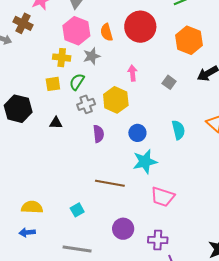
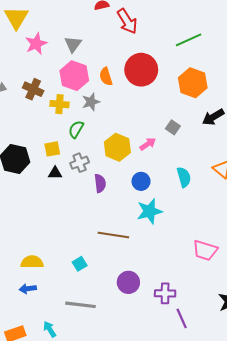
brown cross: (23, 23) -> (33, 89), moved
pink arrow: (133, 73) -> (148, 144), moved, turned 63
yellow square: (53, 84) -> (52, 149), moved
gray cross: (86, 104) -> (80, 163), moved
pink trapezoid: (163, 197) -> (205, 250), moved

